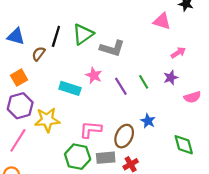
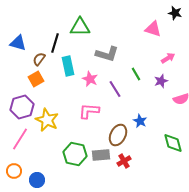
green triangle: (83, 34) -> (80, 27), moved, turned 35
orange square: (19, 78) -> (36, 79), moved
green line: (144, 82) -> (136, 74), moved
cyan rectangle: (70, 88) -> (68, 66), moved, turned 60
yellow star: (47, 120) -> (47, 120), turned 30
pink L-shape: (91, 130) -> (89, 111), moved

